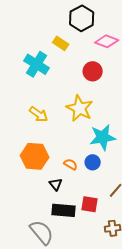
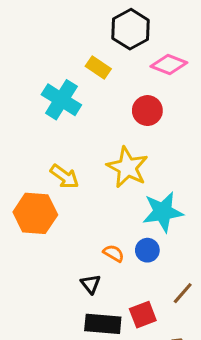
orange hexagon: (35, 156) -> (35, 213), moved
red square: (90, 204) -> (143, 315), turned -30

